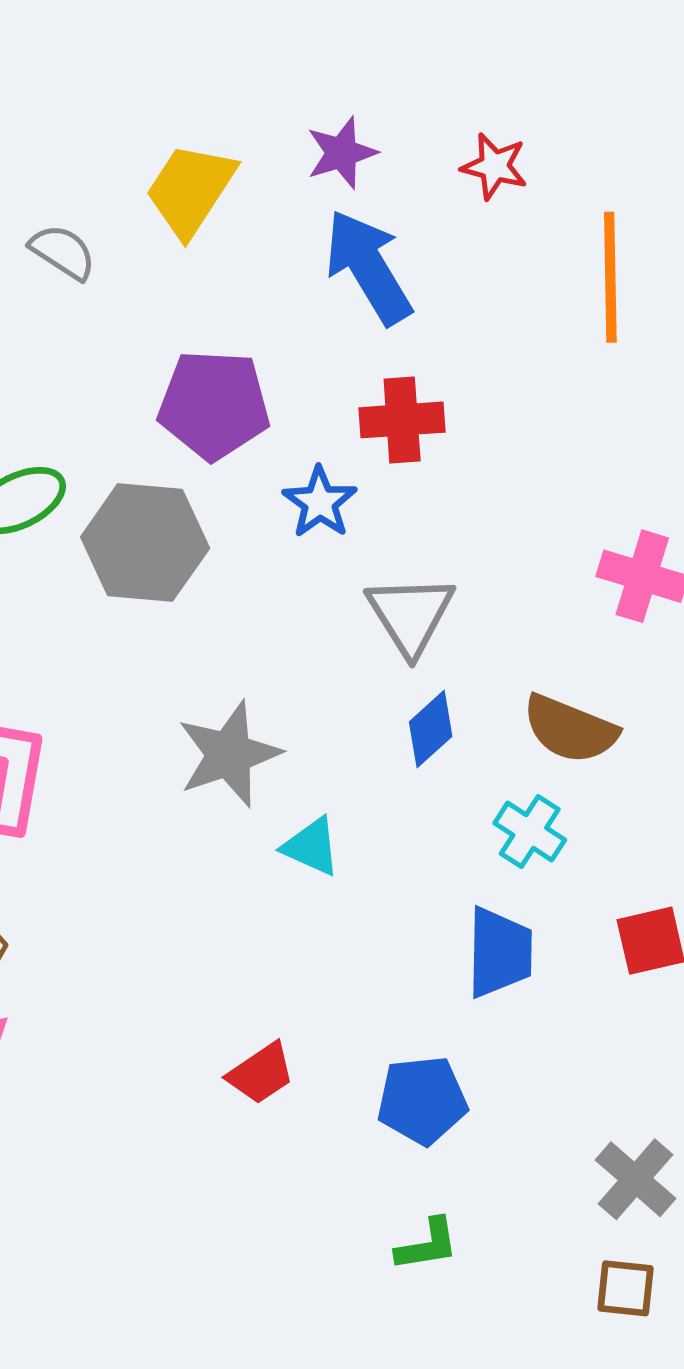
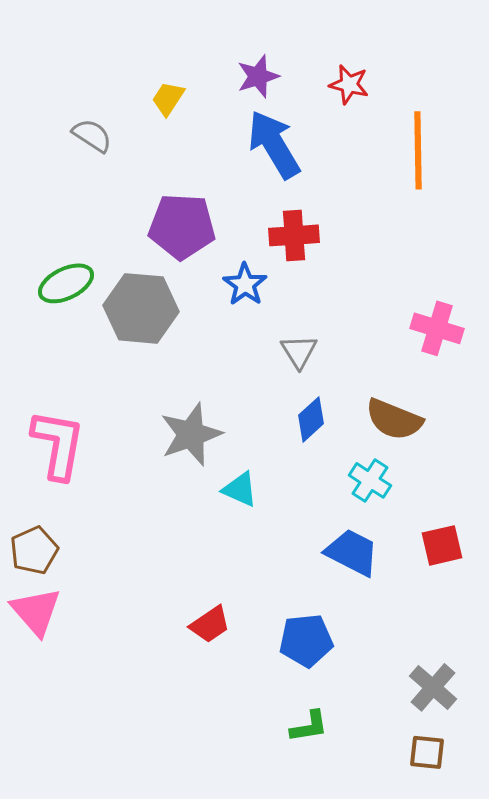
yellow trapezoid: (190, 190) -> (168, 98), size x0.6
gray triangle: (410, 615) -> (299, 351), size x0.7
blue trapezoid: (499, 952) -> (352, 552), turned -64

